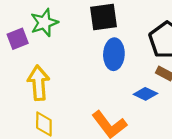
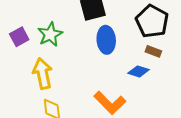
green star: (44, 23) -> (50, 34), moved

